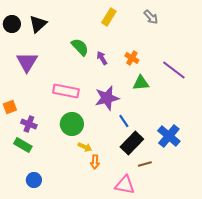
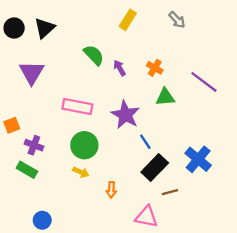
purple star: (107, 98) -> (125, 115), turned -30
yellow arrow: (85, 147) -> (81, 172), moved
blue circle: (34, 180) -> (42, 220), moved

